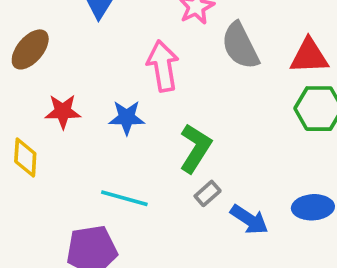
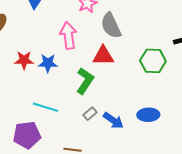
red triangle: (309, 56) -> (103, 56), moved
red star: (63, 111) -> (24, 60), moved
gray rectangle: (208, 193) -> (90, 114), moved

